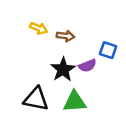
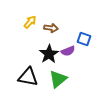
yellow arrow: (39, 28) -> (30, 22), turned -72
green triangle: (75, 102) -> (58, 79), turned -36

